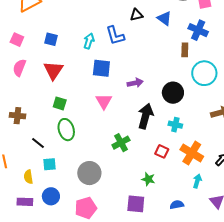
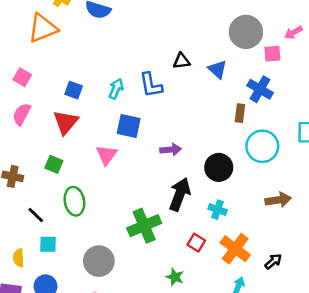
blue square: (51, 39) -> (74, 90), moved
pink triangle: (104, 101) -> (107, 155), moved
green square: (60, 103) -> (54, 164), moved
green cross: (121, 143) -> (144, 226), size x1.4

